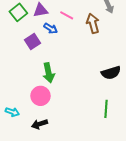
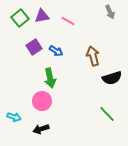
brown arrow: (93, 23) -> (93, 56), moved
blue arrow: (51, 28) -> (56, 51), moved
green line: (106, 109) -> (107, 114), turned -48

